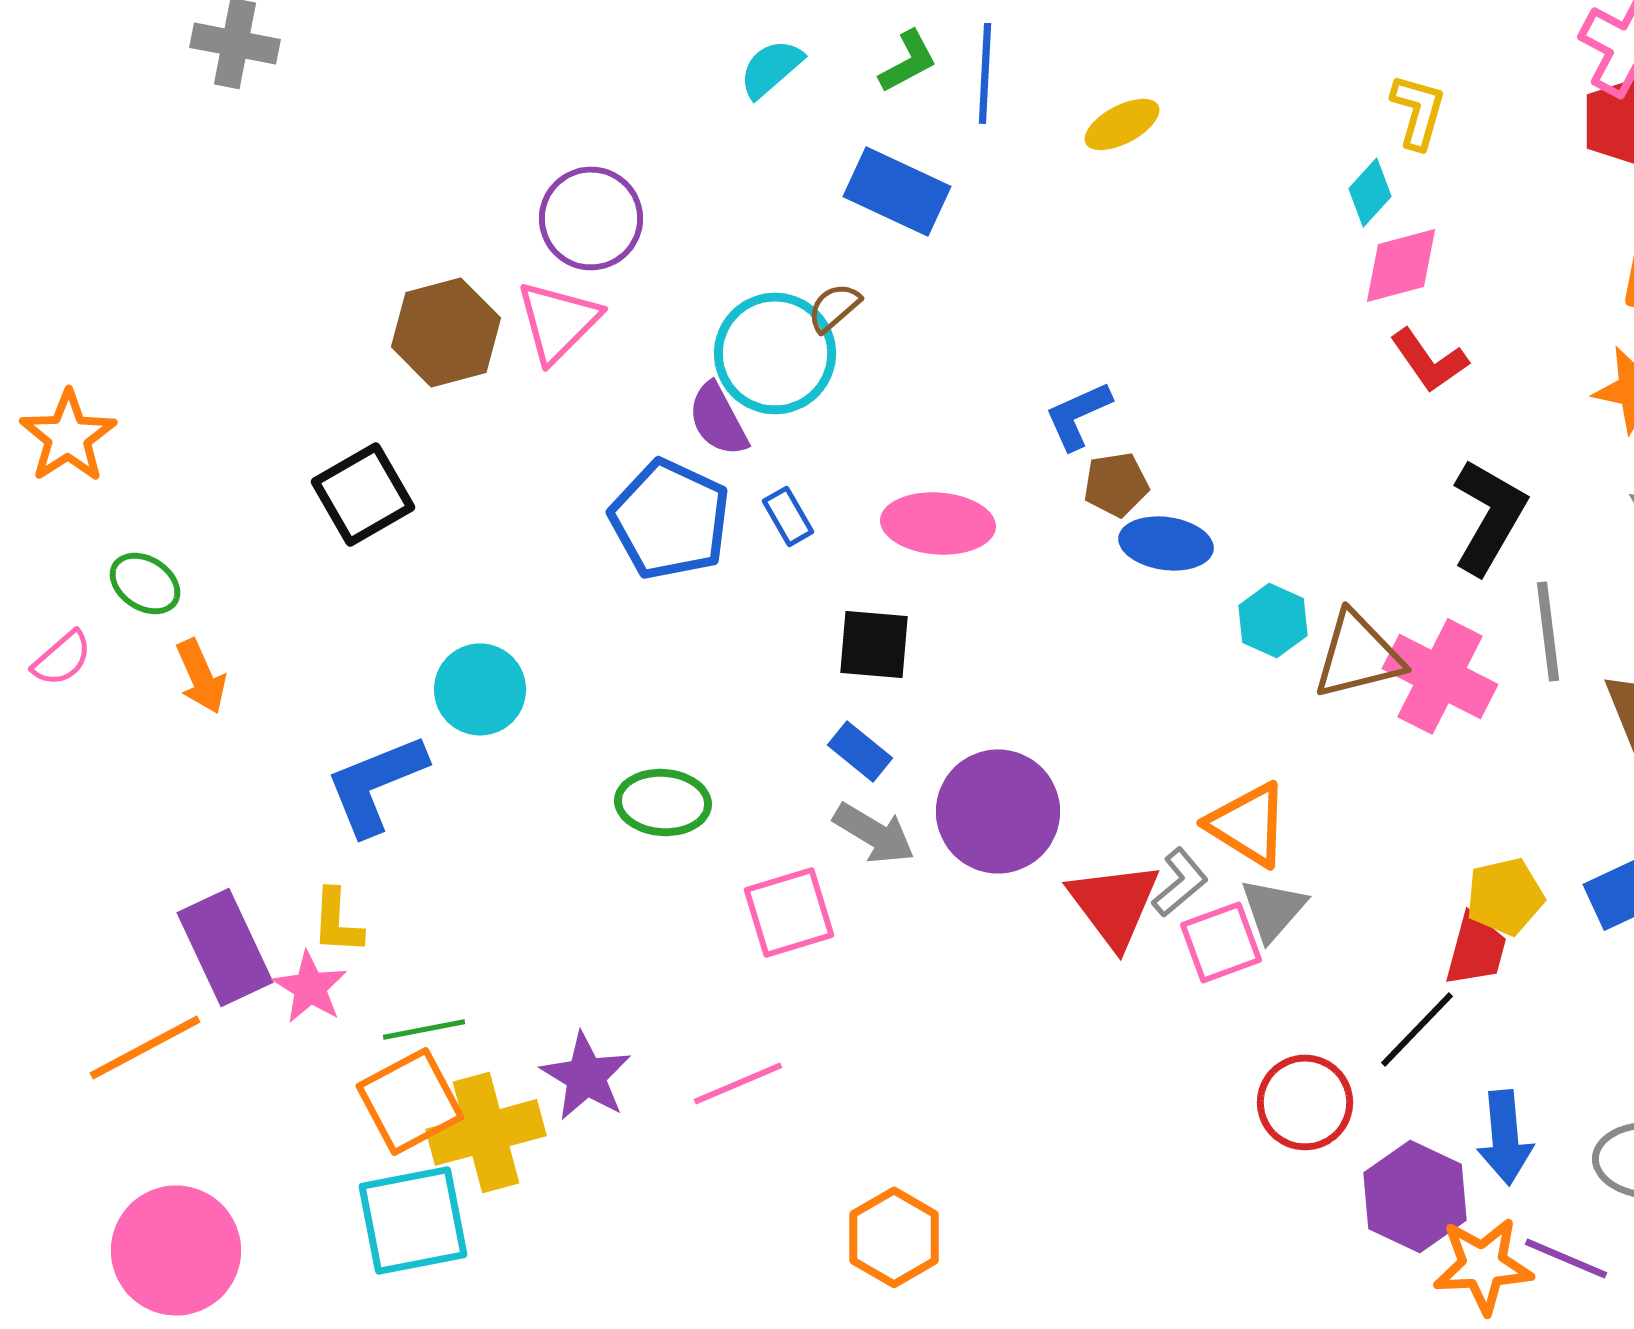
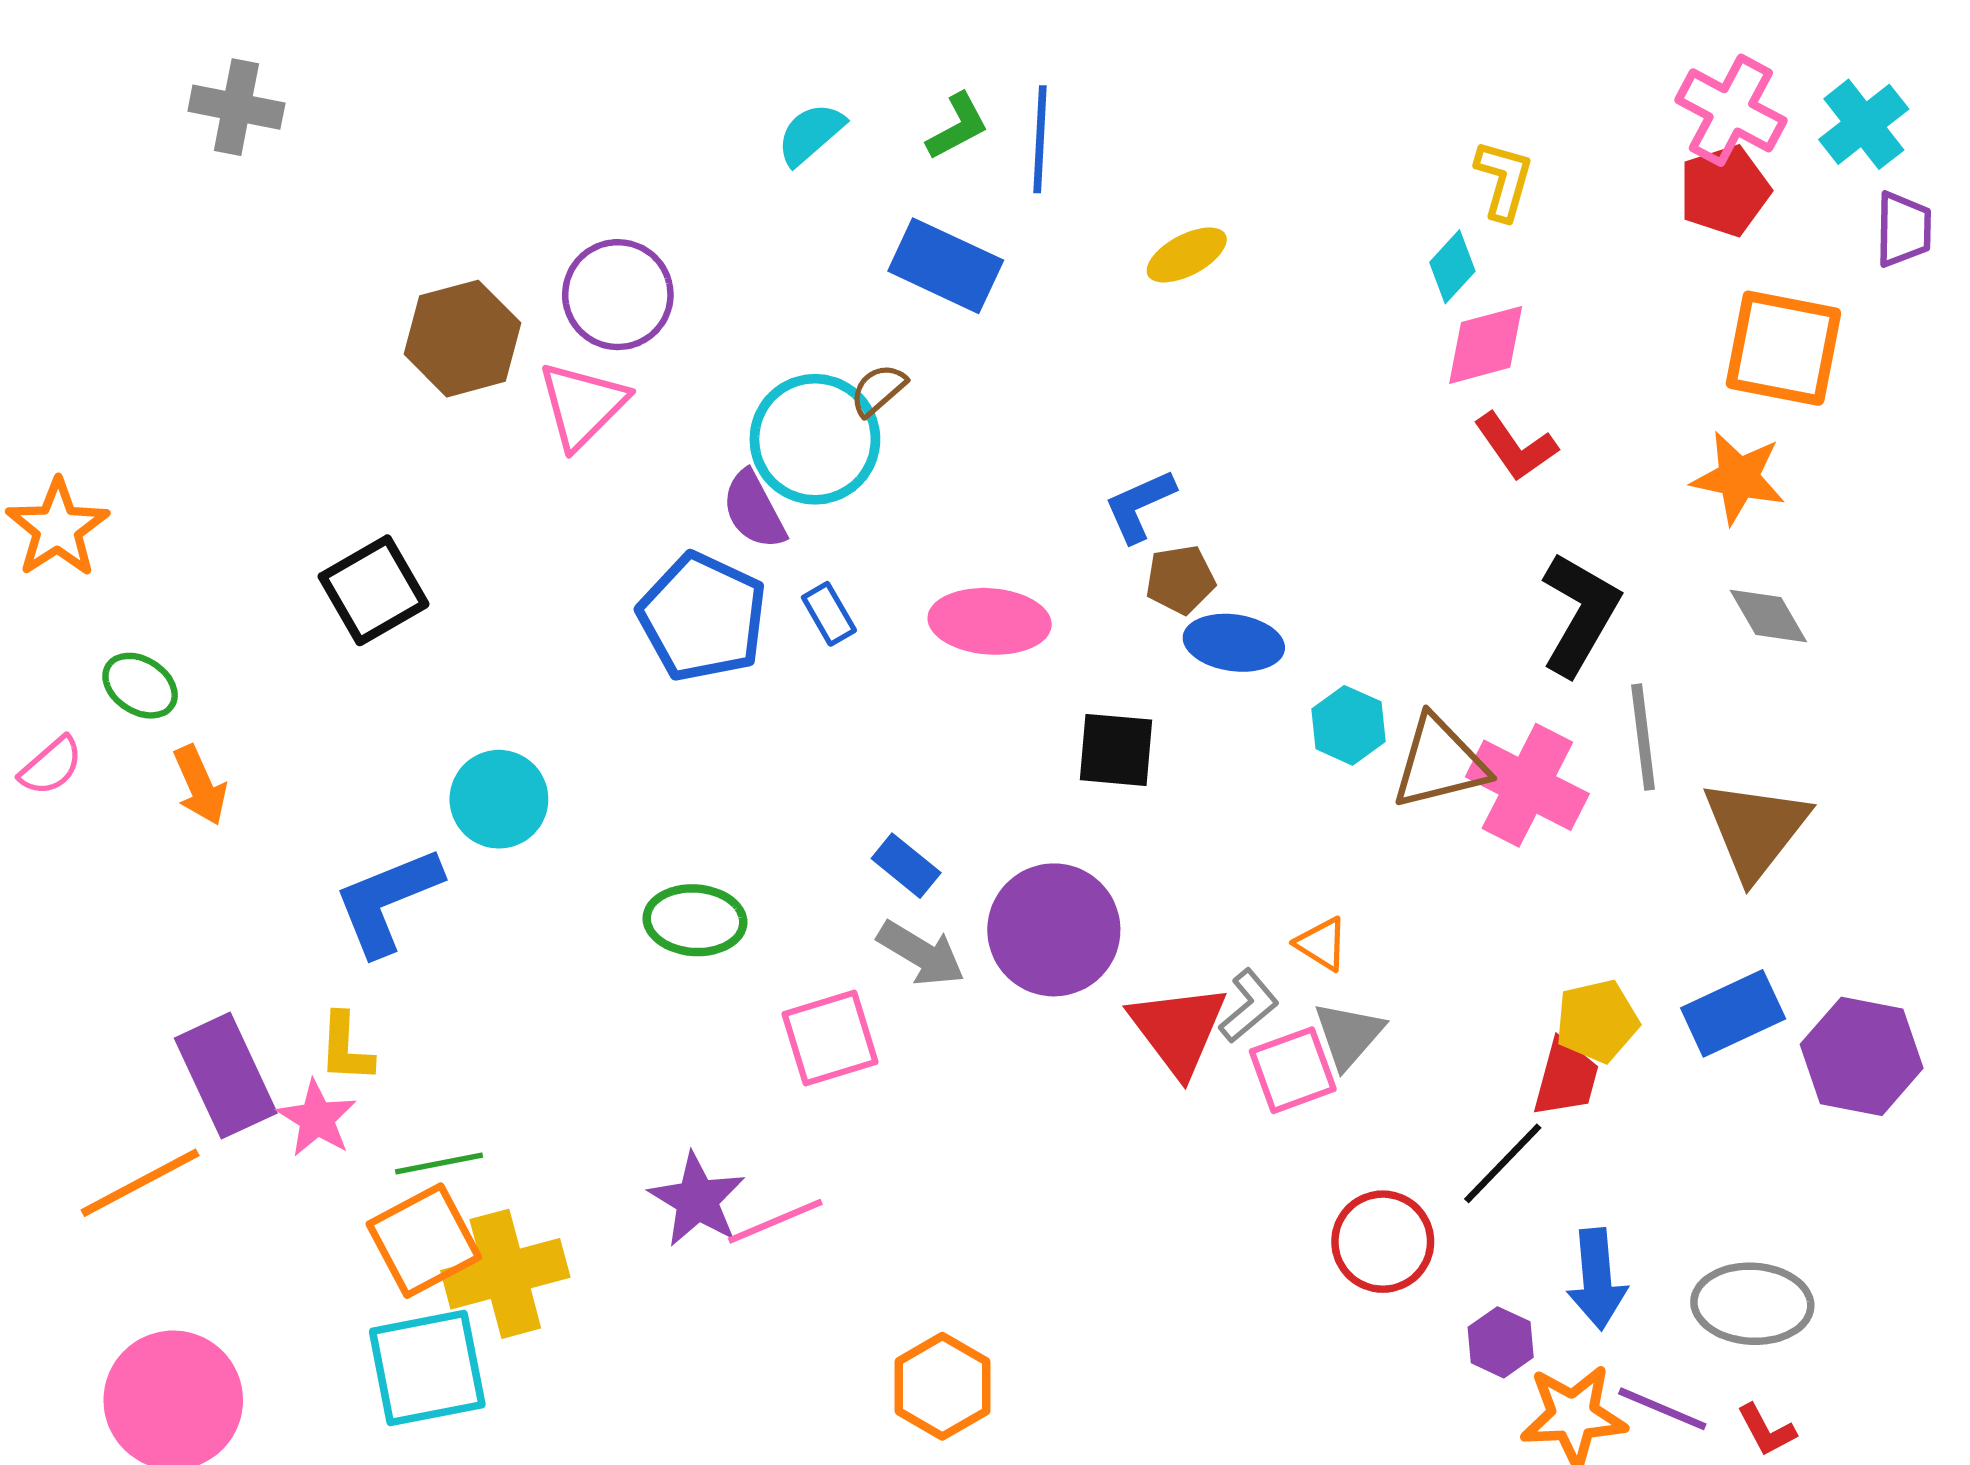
yellow ellipse: (1122, 124) -> (1187, 255), moved
brown hexagon: (446, 332) -> (463, 339), moved
black square: (874, 644) -> (1116, 750), moved
orange triangle: (1248, 824) -> (1322, 944), size x0.6
purple star: (586, 1076) -> (697, 1200), moved
purple hexagon: (1415, 1196) -> (1501, 1342), size x0.6

